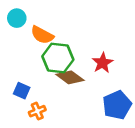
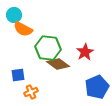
orange semicircle: (42, 35) -> (23, 29), moved
blue square: (22, 91) -> (18, 75), turned -32

